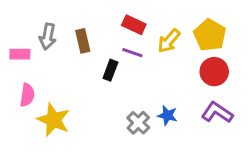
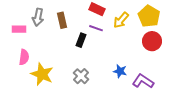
purple L-shape: (217, 113) -> (143, 81), moved
gray cross: (138, 123) -> (81, 76), moved

